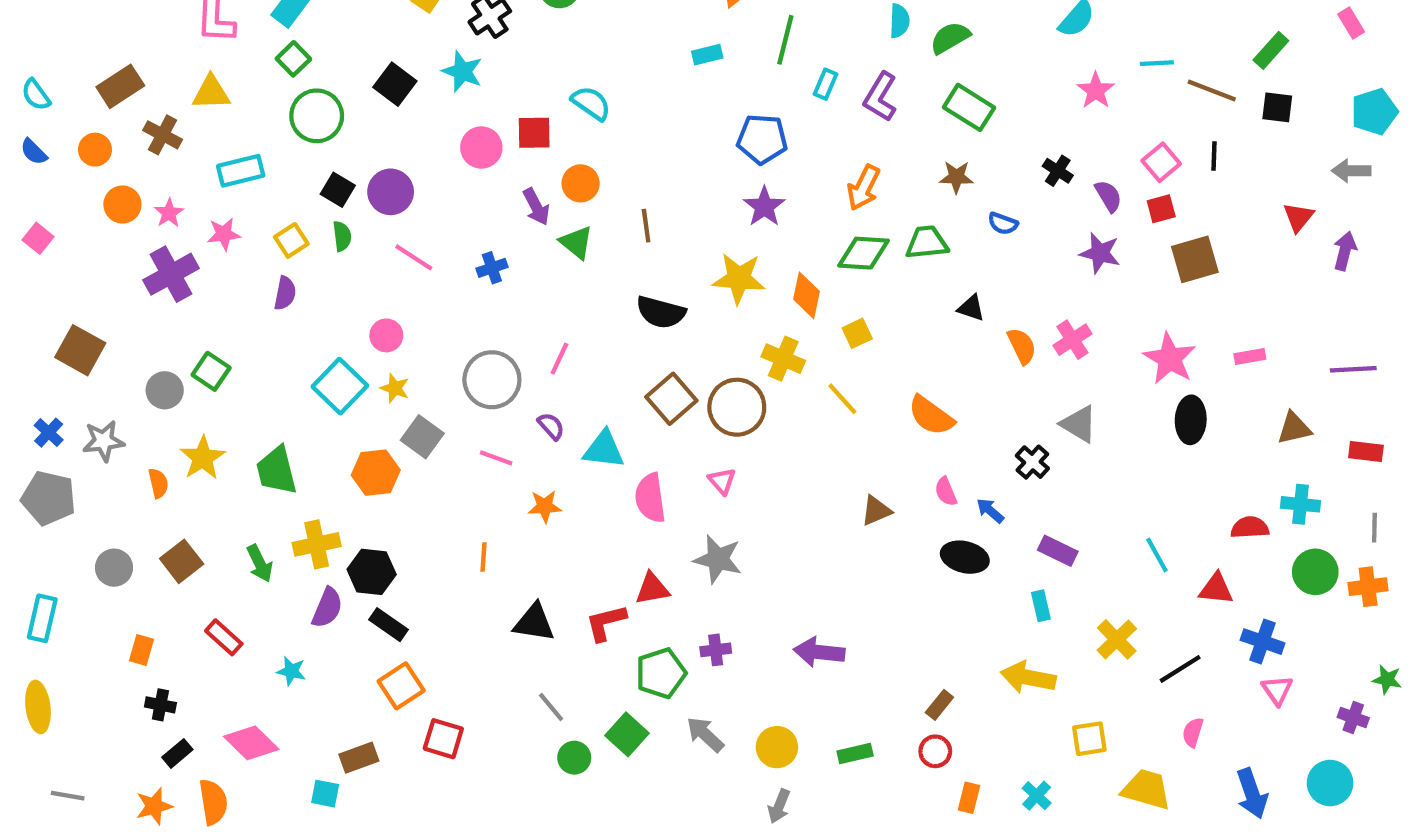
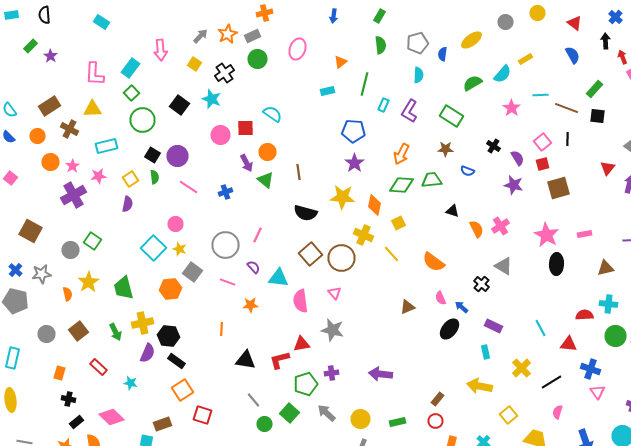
green semicircle: (950, 38) -> (472, 83), moved
black ellipse: (965, 557) -> (450, 329), turned -65
yellow square: (1089, 739) -> (508, 415), turned -30

